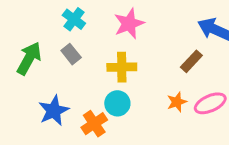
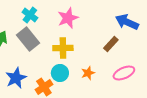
gray rectangle: (71, 54) -> (28, 39), size x1.6
orange star: (177, 102) -> (88, 73), moved

